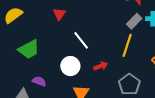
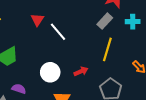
gray rectangle: (134, 21) -> (105, 21), moved
white line: (81, 40) -> (58, 32), moved

